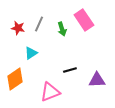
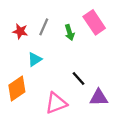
black line: (70, 70) -> (78, 78), turned 64
purple triangle: (97, 80) -> (99, 97), moved

